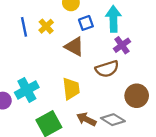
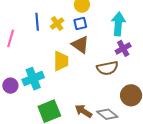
blue square: (86, 23) -> (80, 24), moved
yellow trapezoid: (71, 89) -> (61, 61), moved

